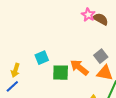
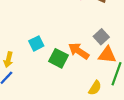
green square: (61, 73) -> (58, 58), turned 30

